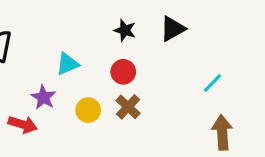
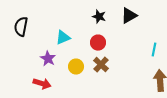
cyan line: (213, 83) -> (154, 50), turned -32
red arrow: (23, 124) -> (42, 84), moved

